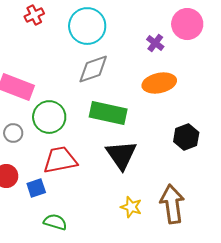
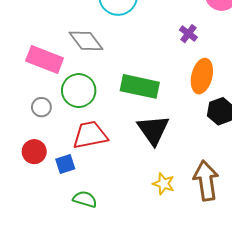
purple cross: (155, 43) -> (188, 34), moved
gray diamond: (93, 69) -> (86, 41), moved, turned 72
orange ellipse: (159, 83) -> (202, 76), moved, turned -64

